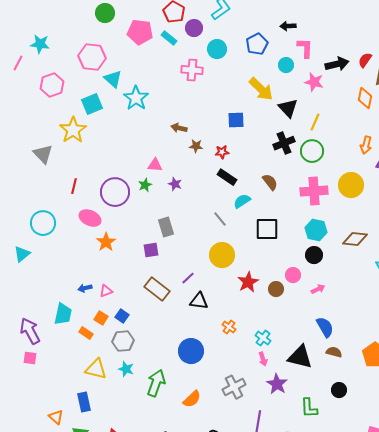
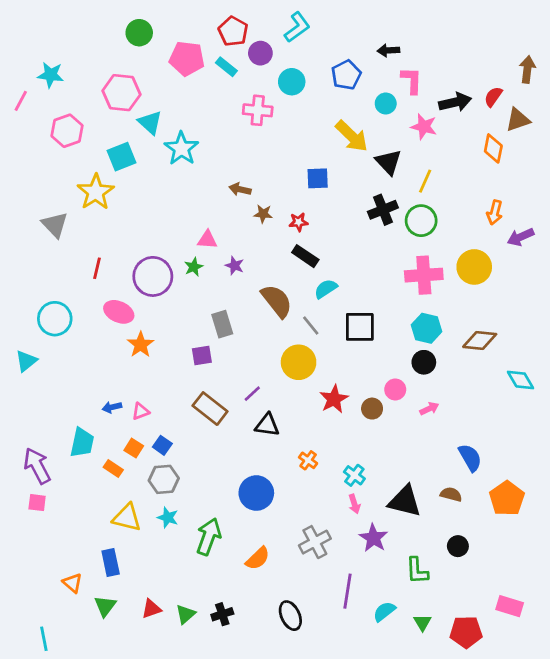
brown semicircle: (270, 182) -> (277, 301), moved, size x1.5
gray line: (220, 219) -> (311, 325), moved
blue semicircle: (325, 327) -> (470, 458), moved

